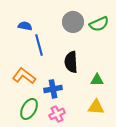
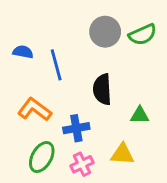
blue semicircle: (25, 26) -> (23, 52), moved
yellow triangle: (96, 107) -> (122, 154), moved

